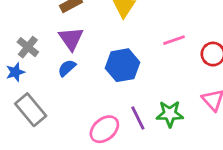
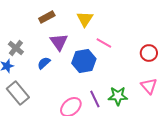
purple triangle: (71, 39) -> (59, 42), moved
pink line: (174, 40) -> (104, 43), moved, turned 49

